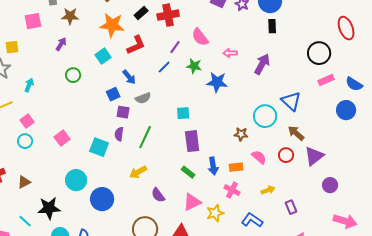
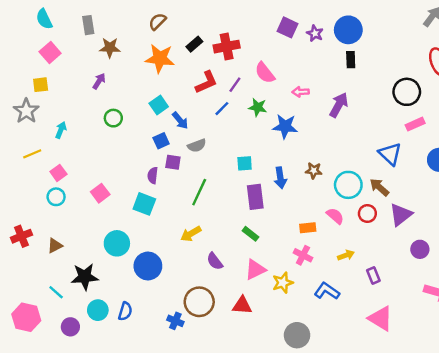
pink square: (33, 21) -> (50, 52), moved, turned -30
red L-shape: (136, 45) -> (206, 82), moved
cyan square: (103, 56) -> (159, 105), moved
blue triangle: (291, 101) -> (390, 154), moved
cyan circle: (265, 116) -> (348, 185), moved
purple semicircle: (119, 134) -> (153, 175), moved
brown star: (241, 134) -> (314, 171), moved
blue arrow: (213, 166) -> (280, 178), moved

